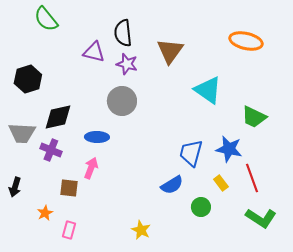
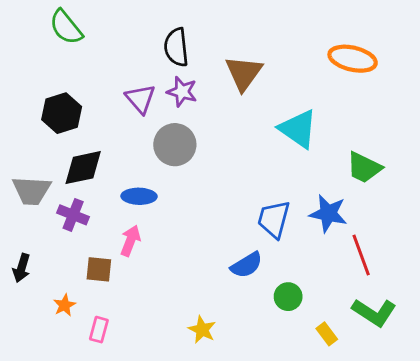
purple triangle: (94, 52) -> (140, 99), moved, turned 35
black hexagon: (28, 79) -> (62, 113), moved
yellow rectangle: (221, 183) -> (327, 334), moved

